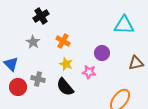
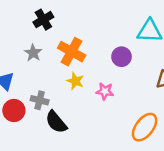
orange cross: (63, 41) -> (72, 52), size x1.5
purple circle: (102, 53) -> (122, 57), moved
black semicircle: (65, 87) -> (56, 122), moved

